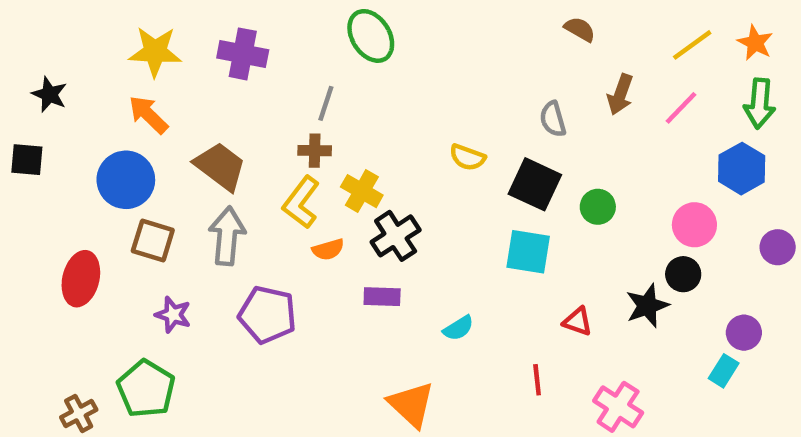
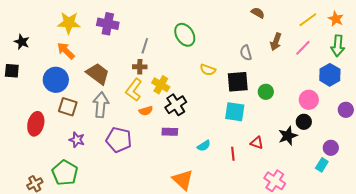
green ellipse: (371, 36) -> (185, 35), moved
black square: (535, 184) -> (238, 82), turned -30
red line: (537, 380) -> (233, 154), moved

